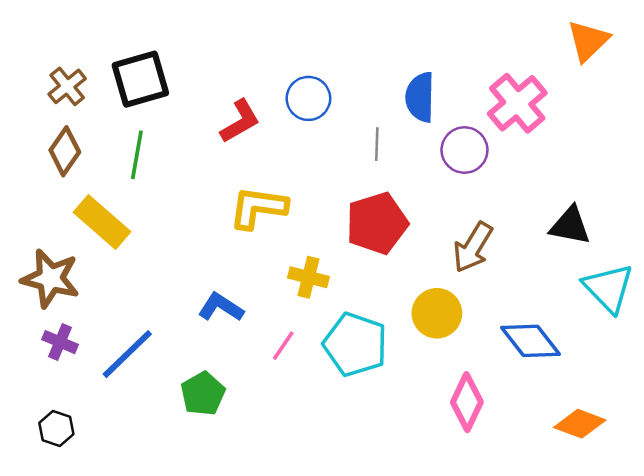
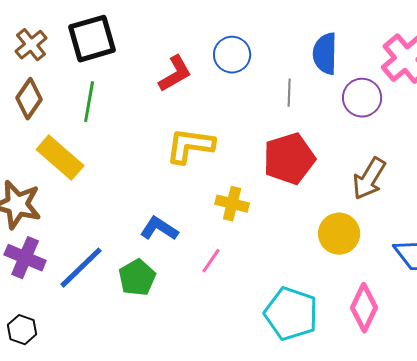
purple cross: (60, 342) -> (25, 258), size x1.4
cyan pentagon: (355, 344) -> (291, 314), moved
green pentagon: (203, 394) -> (137, 278), moved

